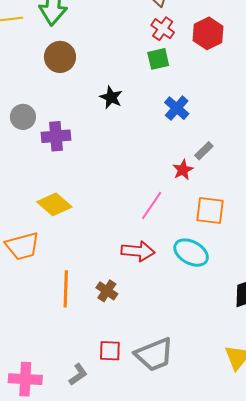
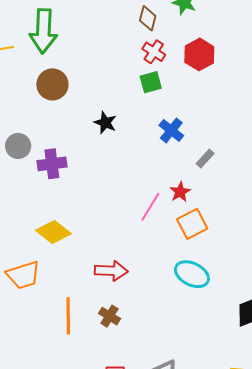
gray rectangle: (204, 151) -> (205, 158), moved
pink line: (152, 205) -> (150, 207), moved
orange square: (210, 211) -> (192, 224), moved, turned -32
red arrow: (138, 251) -> (111, 271), moved

